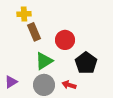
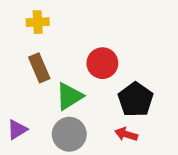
brown rectangle: (34, 32) -> (39, 68), moved
red arrow: (69, 85) -> (126, 134), moved

